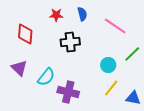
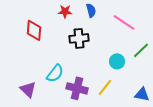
purple triangle: (19, 68) -> (28, 89), moved
yellow line: (111, 88) -> (105, 87), moved

